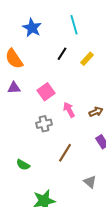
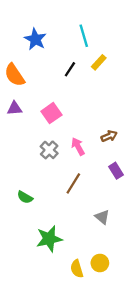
yellow rectangle: (87, 59) -> (99, 62), moved
pink arrow: (69, 110) -> (78, 146), moved
gray cross: (44, 124) -> (49, 150), turned -35

